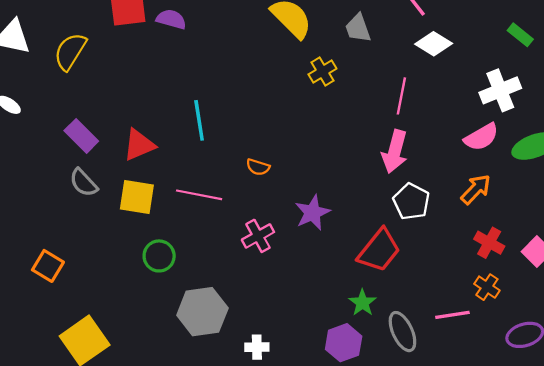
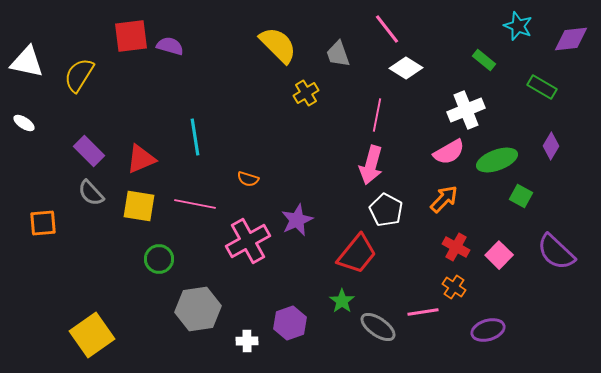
pink cross: (258, 236) -> (248, 241), size x1.5
orange square: (48, 266) -> (43, 223), moved, turned -36
gray ellipse: (402, 332) -> (378, 327), turned -30
purple hexagon: (344, 343) -> (290, 323), moved

